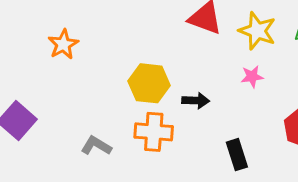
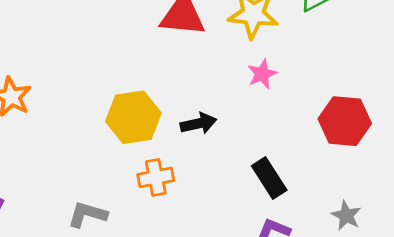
orange cross: (154, 132) -> (156, 177), size x0.7

